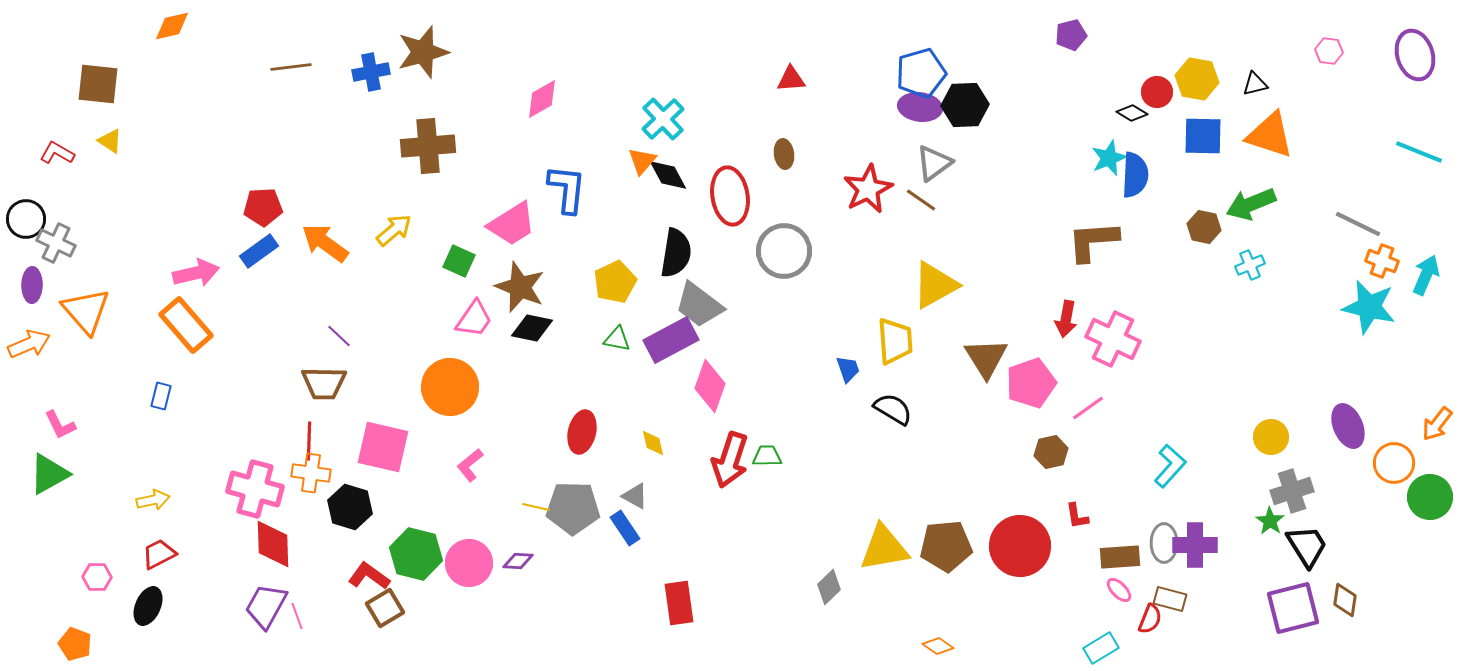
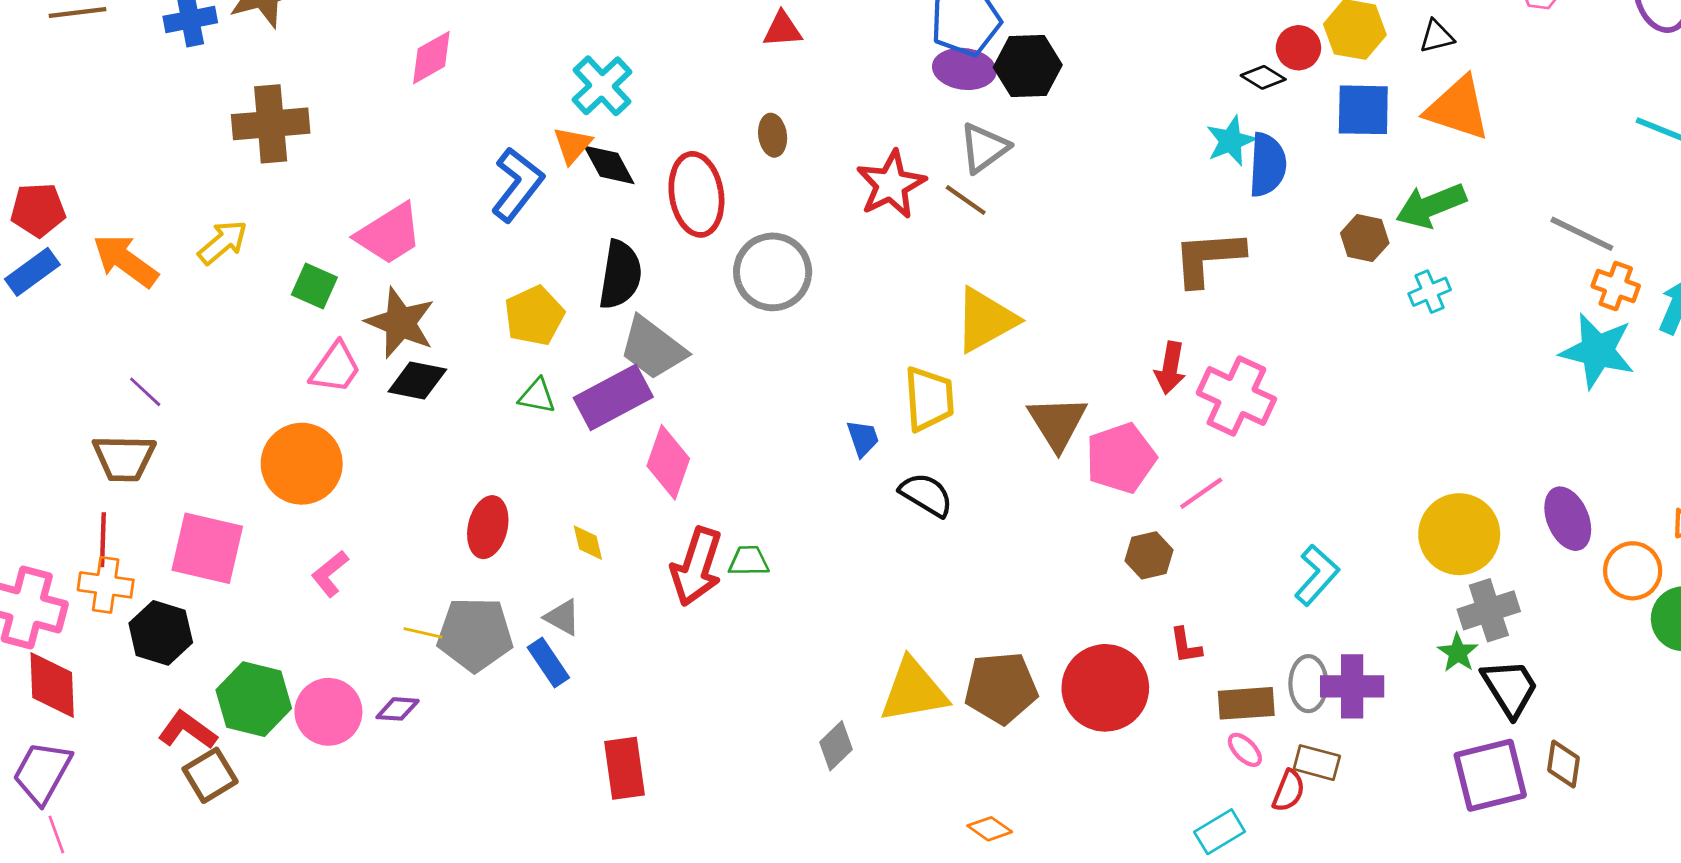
blue L-shape: (567, 189) -> (517, 185), moved, turned 32
yellow circle: (1271, 437) -> (1459, 534), size x1.6
pink line: (297, 616) -> (56, 834), moved

